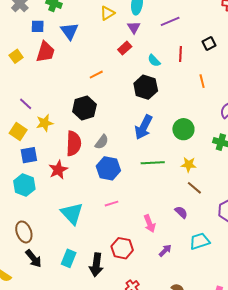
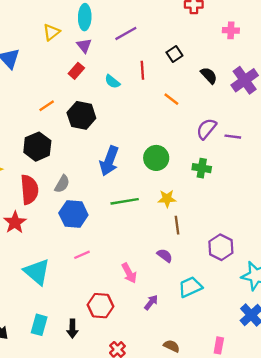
orange line: (202, 81) -> (171, 99), turned -32
black hexagon: (146, 87) -> (81, 115), moved
brown line: (194, 188) -> (177, 225), turned 49
black arrow: (96, 265) -> (72, 329), size x0.7

